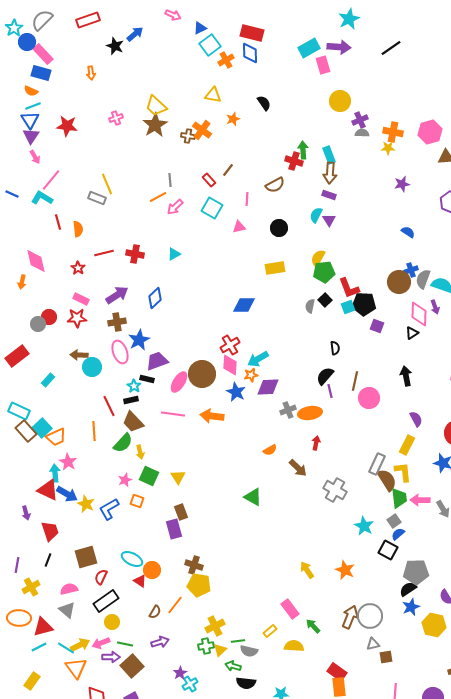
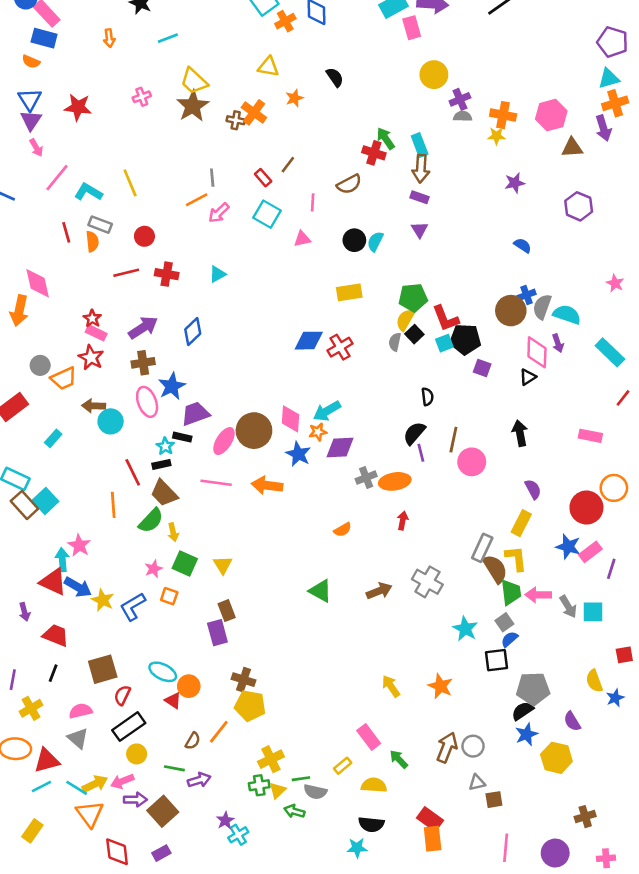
cyan line: (33, 106) -> (168, 38), moved
green arrow: (303, 150) -> (386, 138), turned -30
cyan L-shape: (42, 198) -> (88, 192), moved
gray rectangle: (97, 198) -> (100, 225), moved
cyan semicircle: (316, 215) -> (375, 242), moved
yellow semicircle: (318, 258) -> (405, 320), moved
red star: (78, 268) -> (92, 318), moved
orange arrow: (22, 282) -> (19, 311), size x1.6
red circle: (49, 317) -> (144, 236), moved
red star: (77, 318) -> (91, 358), turned 30
red cross: (230, 345) -> (340, 347), moved
orange trapezoid: (56, 437) -> (64, 378), moved
brown arrow: (298, 468) -> (379, 591), moved, turned -66
red trapezoid: (50, 531) -> (56, 635), turned -50
black square: (388, 550) -> (496, 660), turned -36
gray circle: (370, 616) -> (473, 746), size x0.7
green line: (125, 644) -> (174, 768), moved
black semicircle: (246, 683) -> (371, 824), moved

